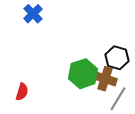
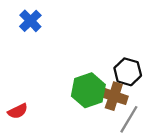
red semicircle: (22, 92) -> (18, 111), turned 48

